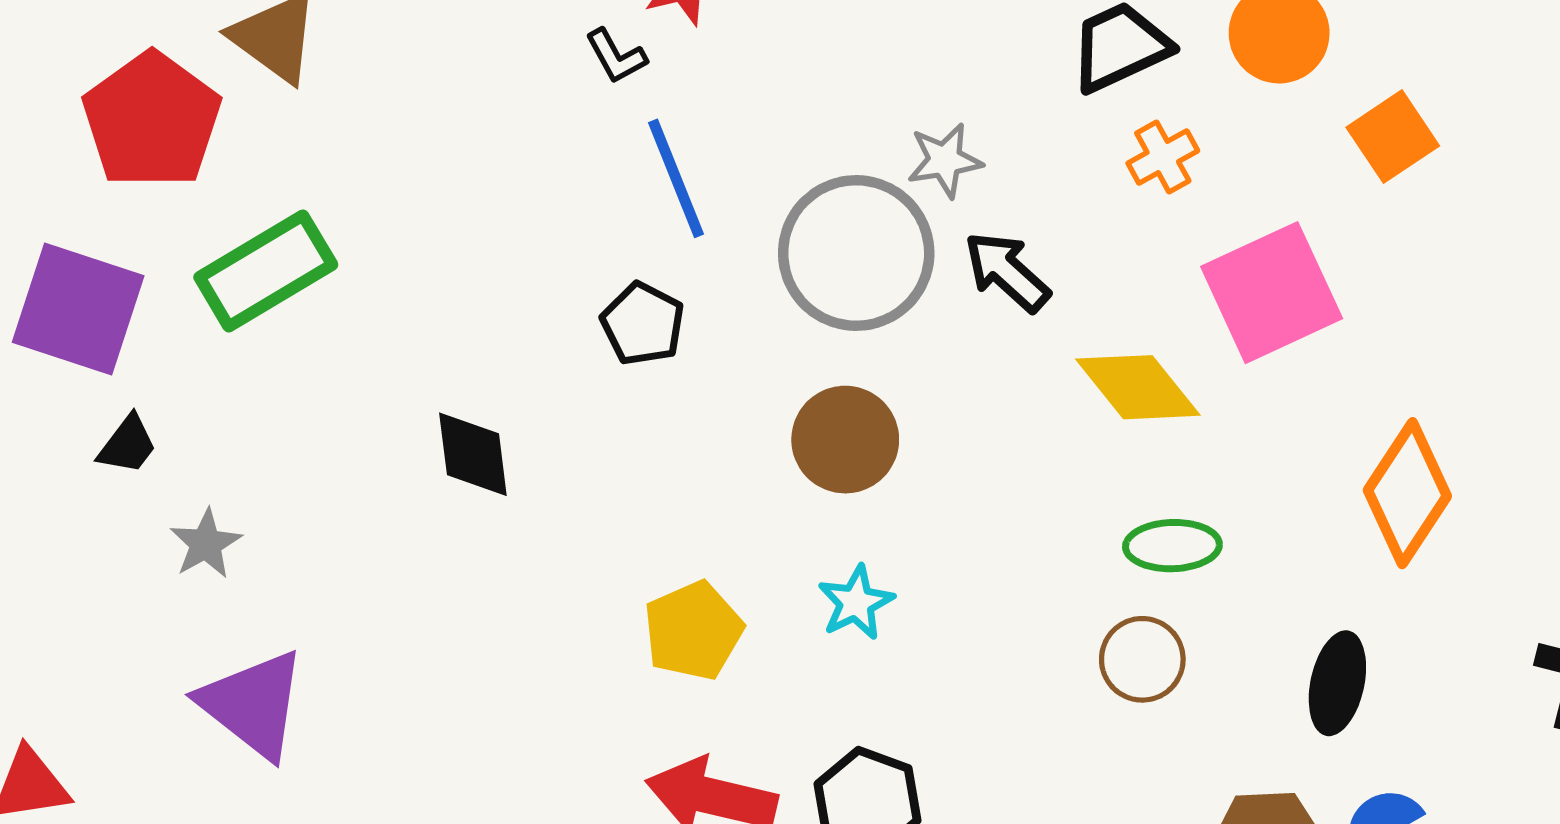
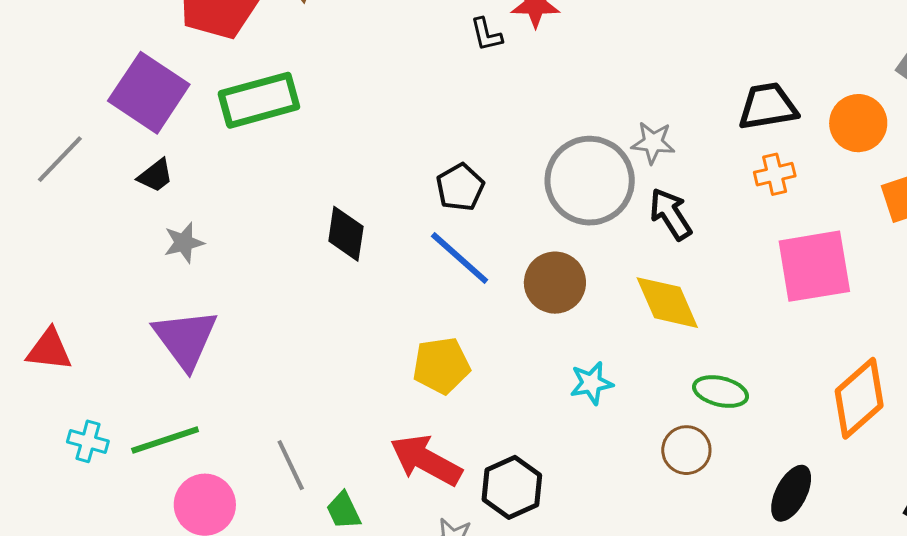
blue line: (676, 178) -> (460, 258), moved, turned -42
yellow diamond: (1138, 387) -> (667, 303), moved
cyan star: (856, 603) -> (591, 383), moved

